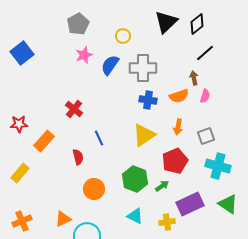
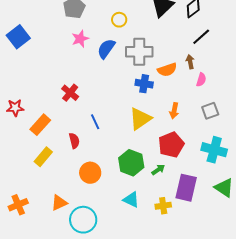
orange semicircle: (179, 96) -> (167, 70), moved
gray square: (206, 136) -> (210, 111), moved
yellow rectangle: (20, 173) -> (43, 157), moved
purple rectangle: (190, 204) -> (186, 188), turned -52

